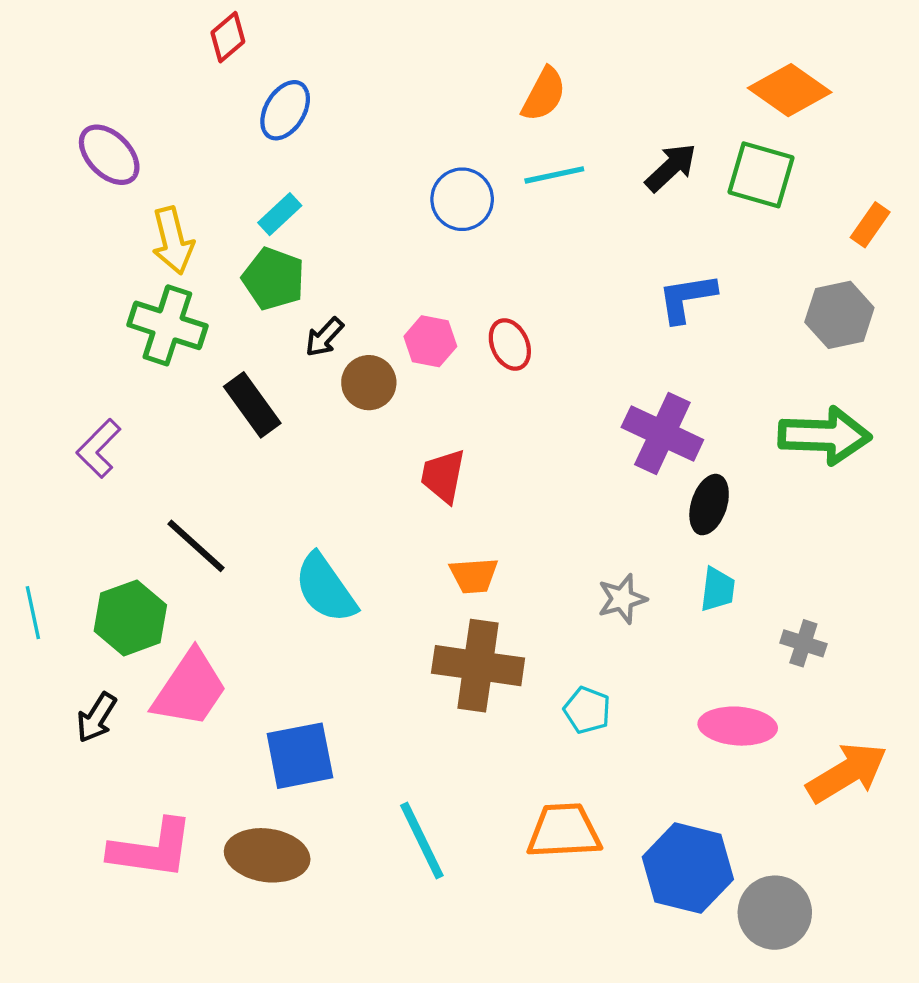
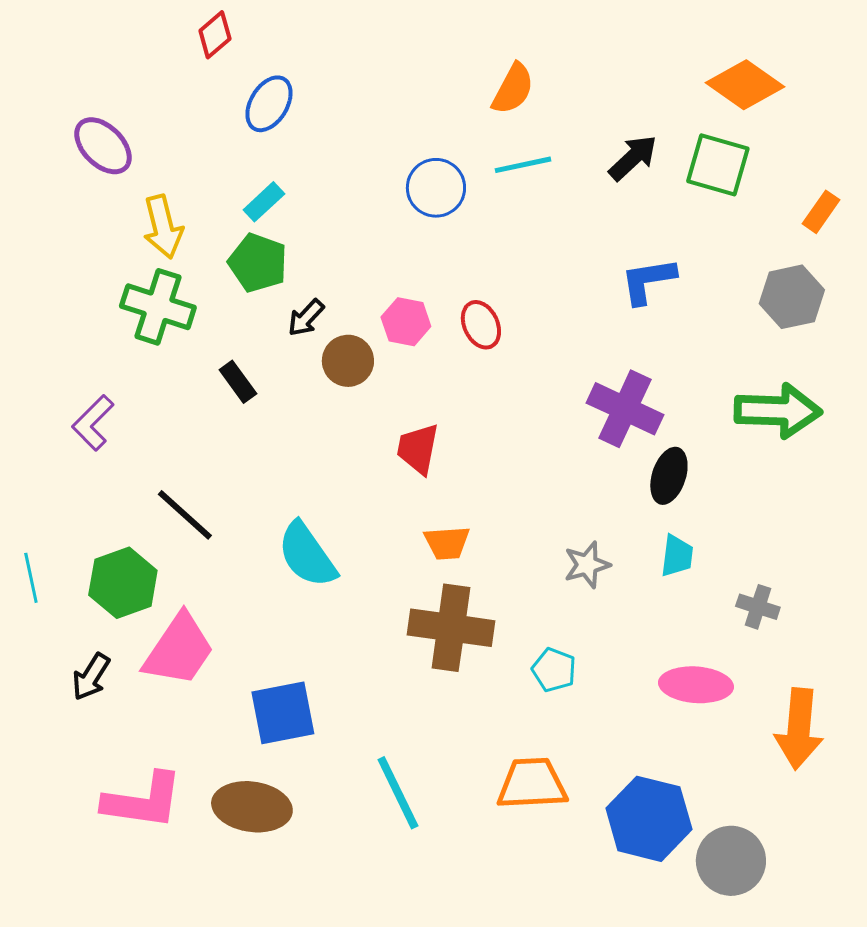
black rectangle: (252, 405) -> (238, 382), size x0.7
orange arrow: (847, 773) -> (799, 729), turned 126

